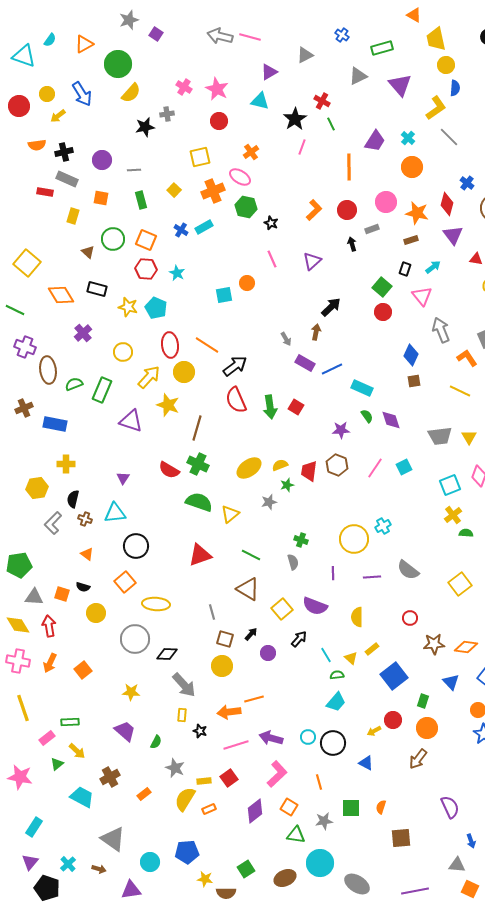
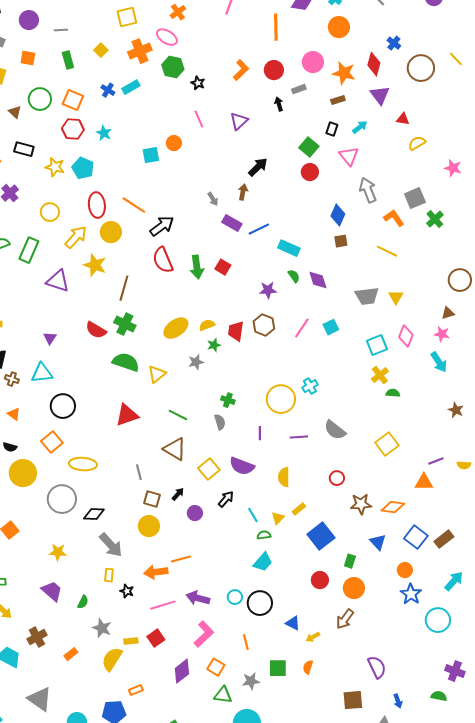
yellow circle: (96, 613) -> (23, 473), size x1.4
yellow triangle: (351, 658) -> (278, 518), turned 32
yellow arrow: (374, 731) -> (313, 637), moved
orange rectangle: (209, 809) -> (136, 690), moved
brown square: (401, 838) -> (353, 700), moved

